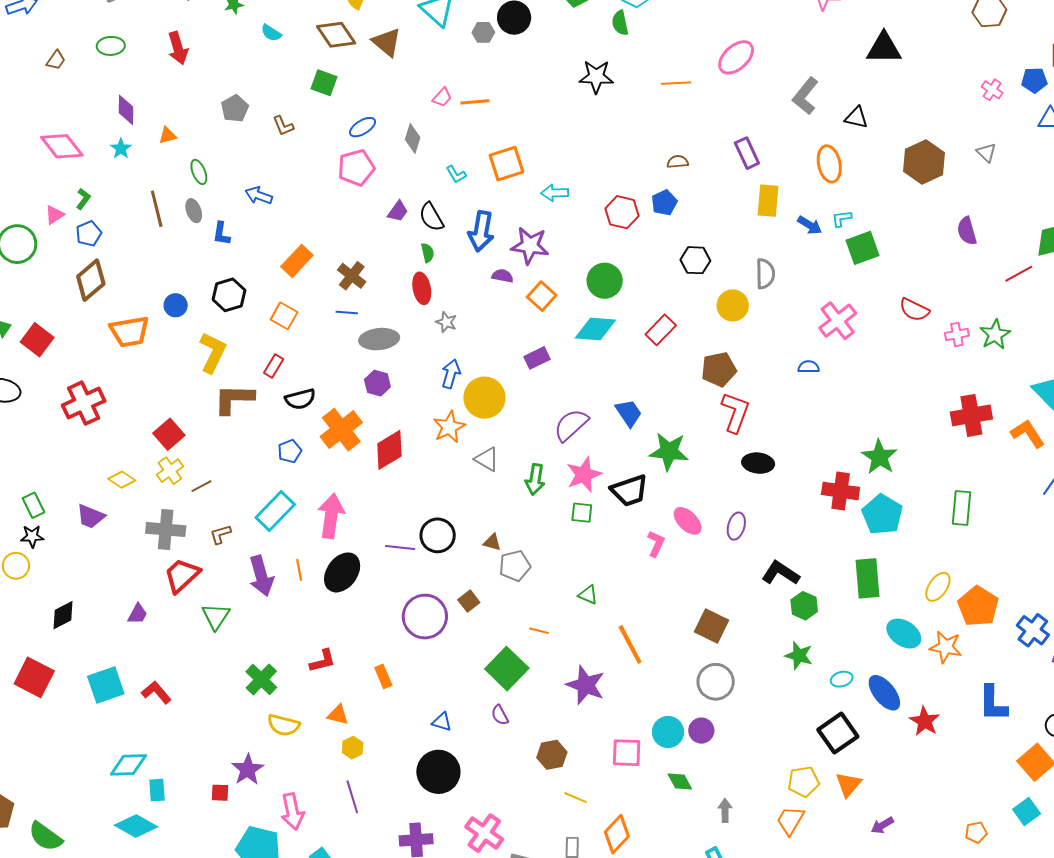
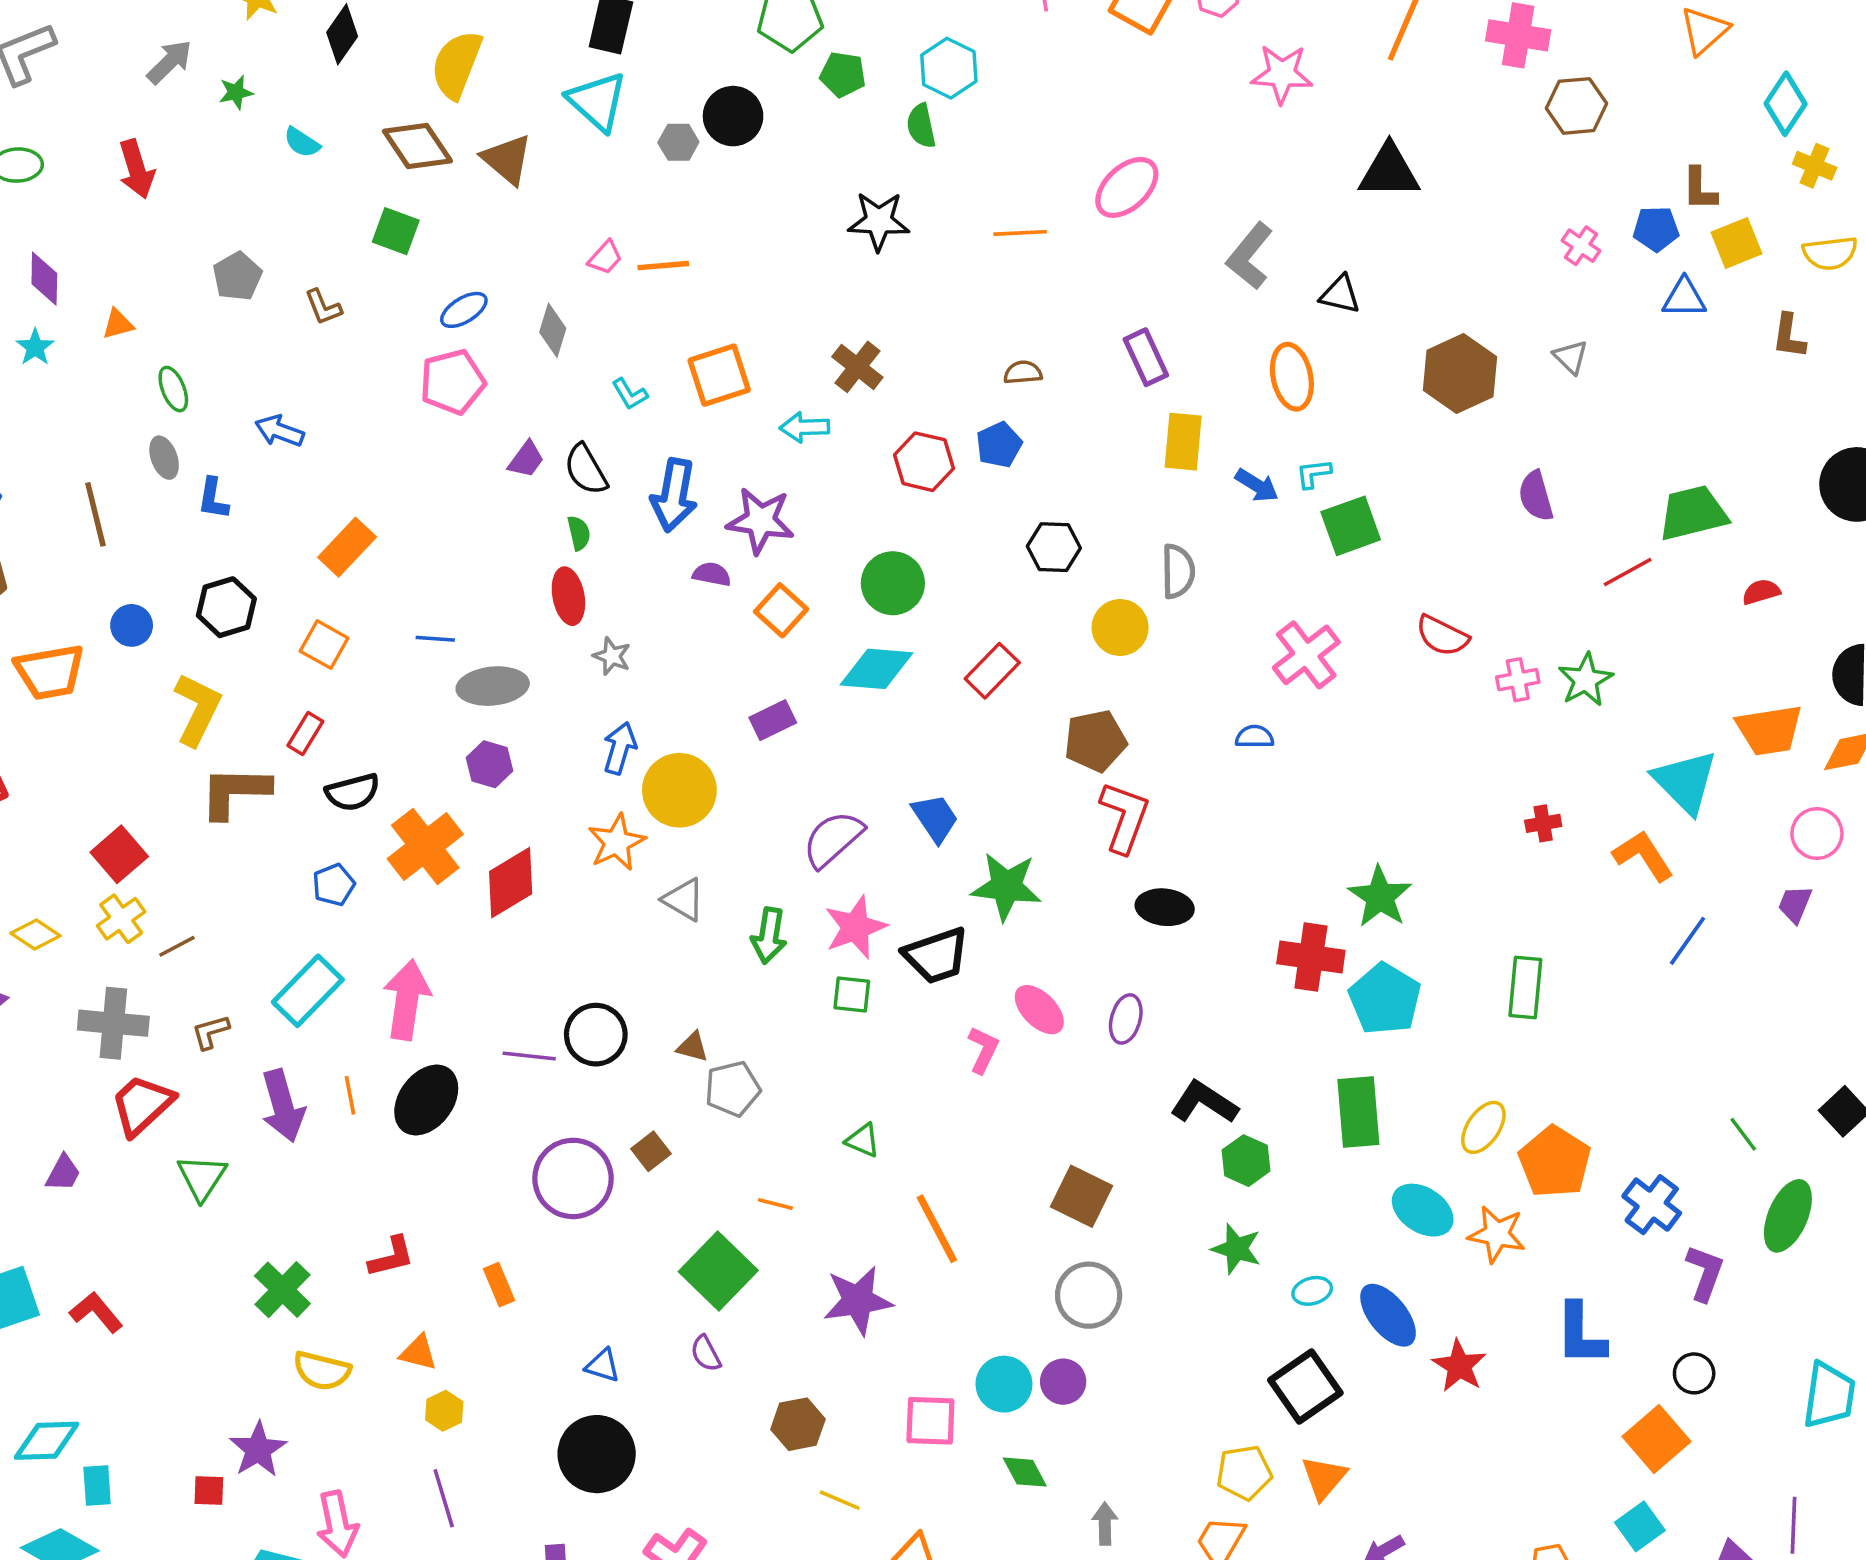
brown line: (157, 209) -> (95, 514), moved
brown cross: (352, 276) -> (857, 367), moved
red cross: (971, 415) -> (1543, 823), size x0.5
purple star: (586, 685) -> (858, 1300), turned -30

